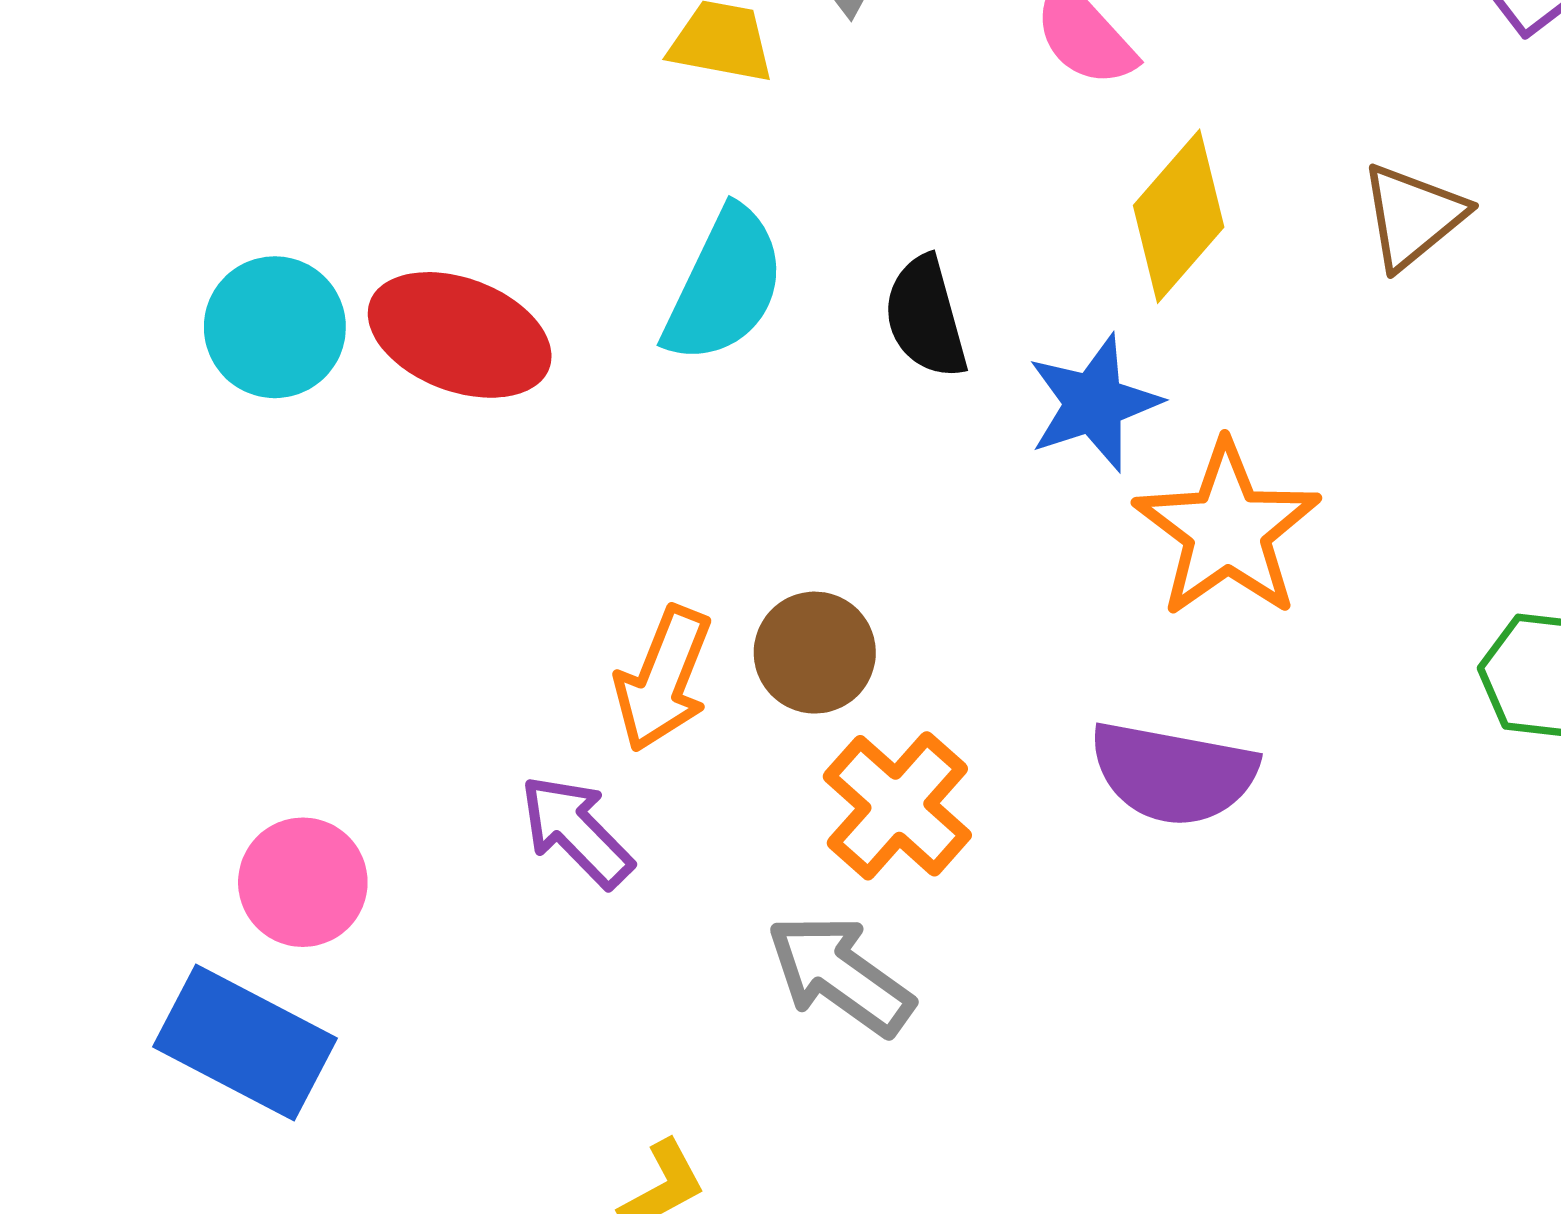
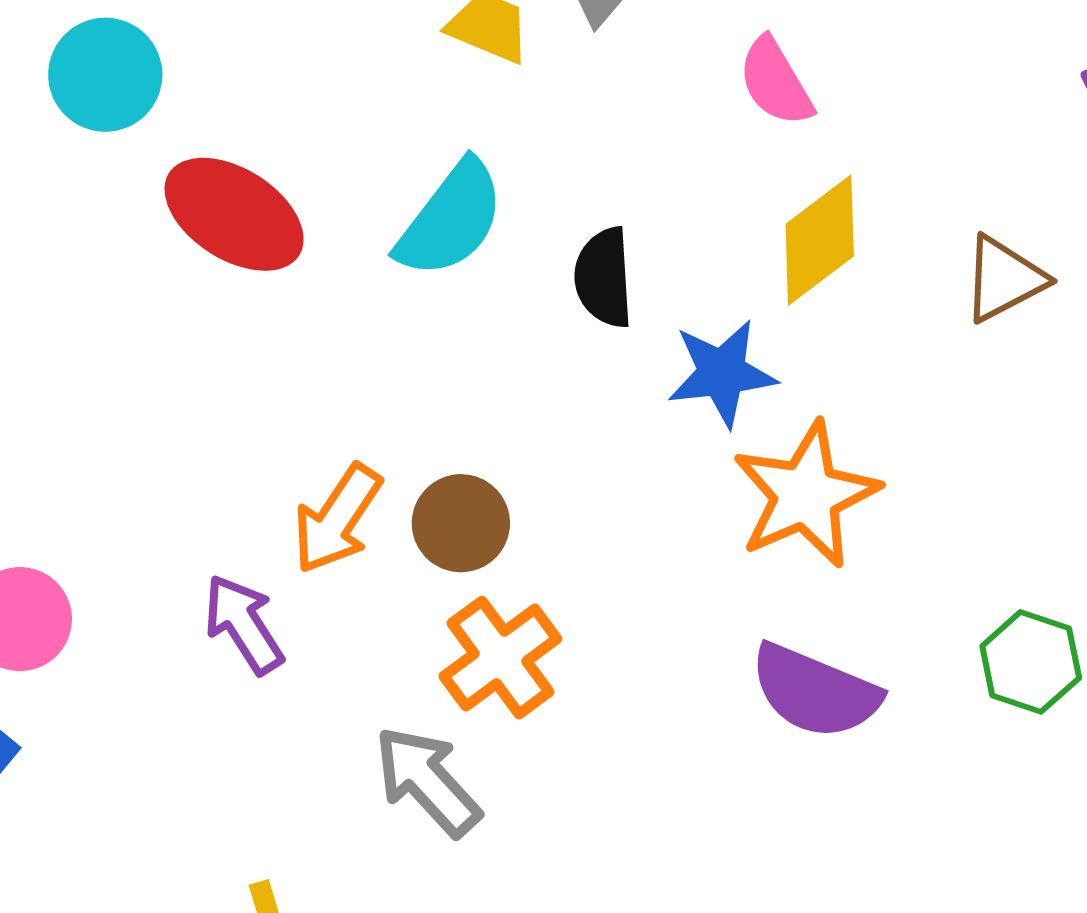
cyan circle: (275, 327) -> (105, 75), moved
purple semicircle: (1173, 773) -> (815, 691), moved

